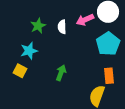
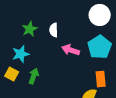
pink arrow: (85, 20) -> (71, 50), moved, turned 42
green arrow: (61, 73) -> (34, 76), moved

